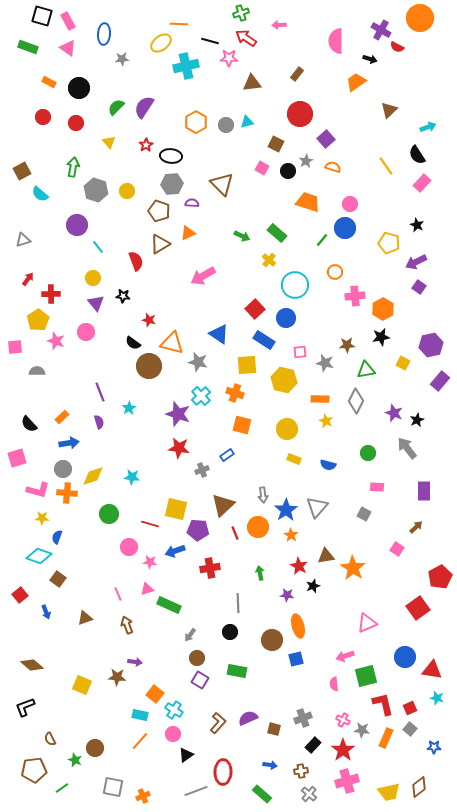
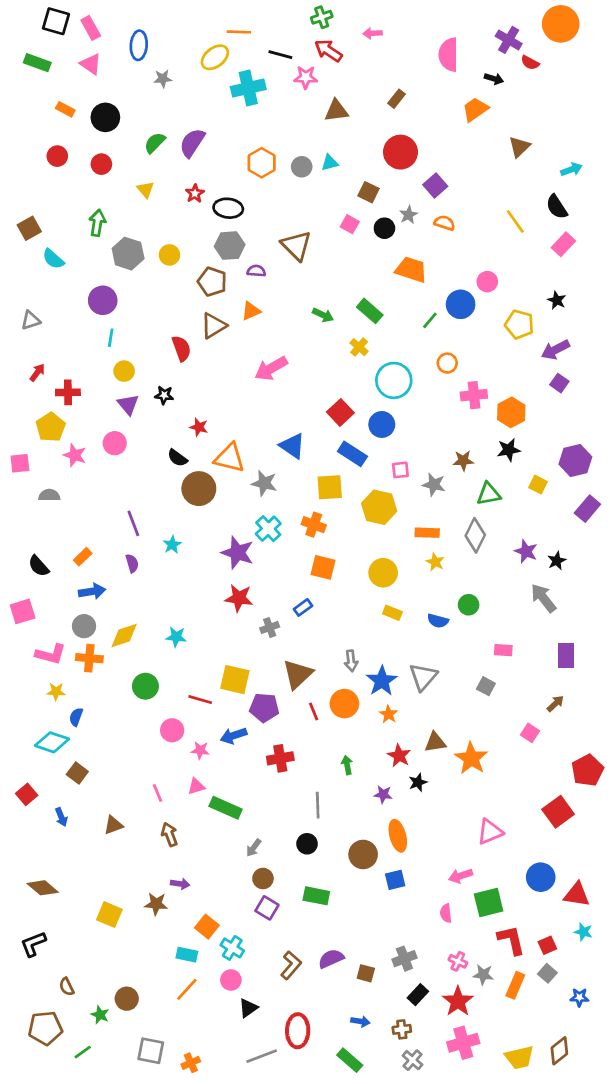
pink circle: (350, 204) -> (487, 282), moved
cyan line: (98, 247) -> (111, 338), moved, turned 48
green circle: (368, 453) -> (469, 605), moved

